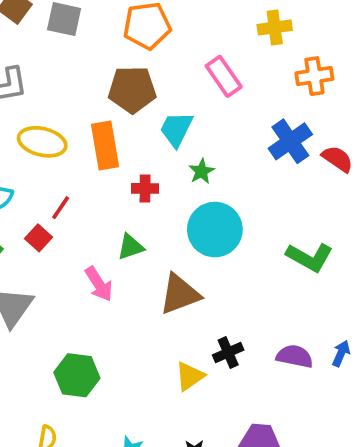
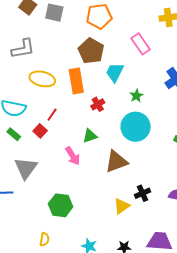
brown pentagon: (132, 90) -> (91, 51), turned 30
green star: (202, 171) -> (136, 96), moved
red cross: (145, 188) -> (98, 104), turned -32

